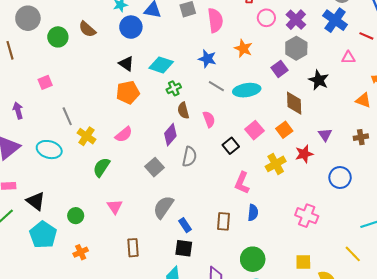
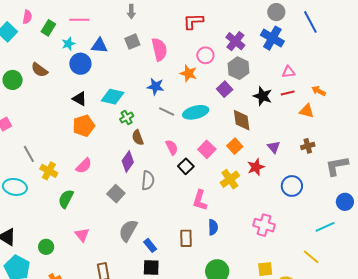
pink circle: (266, 18) -> (205, 55), moved
red line: (366, 36) -> (288, 93), moved, turned -32
pink semicircle: (209, 119) -> (172, 147), moved

